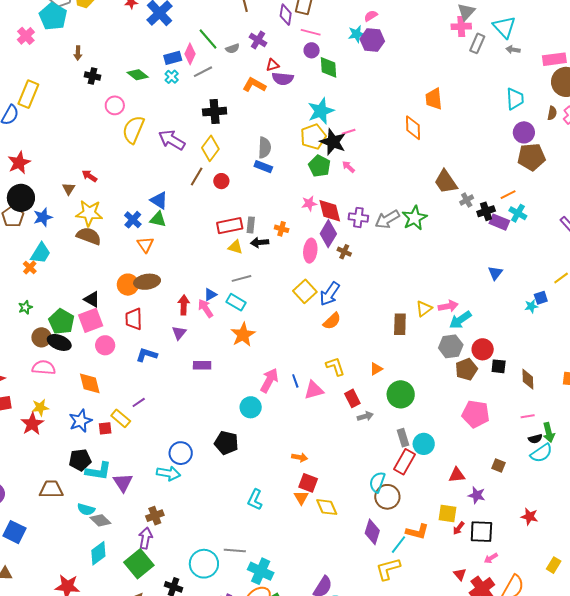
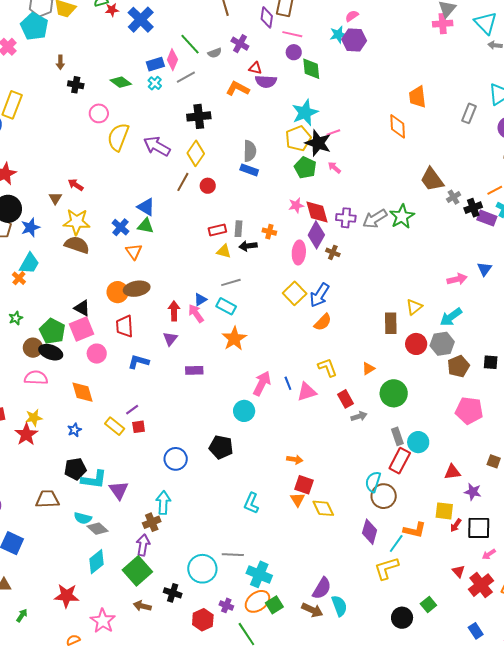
gray rectangle: (477, 43) -> (469, 113), moved
red triangle: (273, 65) -> (255, 68), turned 32
red rectangle: (230, 226) -> (217, 230), size x0.7
pink arrow: (448, 306) -> (457, 279), moved
red circle: (483, 349) -> (416, 344), moved
blue star: (80, 421) -> (74, 430), size x0.6
red square: (105, 428) -> (139, 427), moved
cyan arrow: (168, 473) -> (163, 503), moved, turned -95

